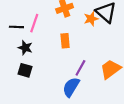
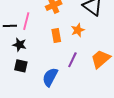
orange star: (91, 19) -> (78, 30), moved
blue semicircle: (71, 87) -> (50, 77), moved

